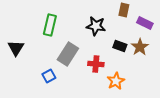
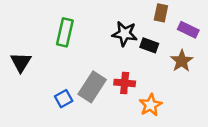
black rectangle: (120, 46) -> (149, 45), moved
gray rectangle: (68, 54) -> (92, 87), moved

